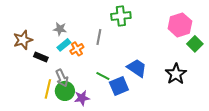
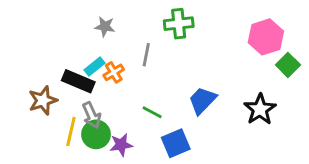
gray star: (60, 29) -> (105, 27), moved
brown star: (23, 40) -> (43, 100), moved
black rectangle: (41, 57) -> (78, 81), moved, size x1.5
blue trapezoid: (137, 68) -> (202, 100), turned -80
blue square: (119, 86) -> (176, 143), moved

